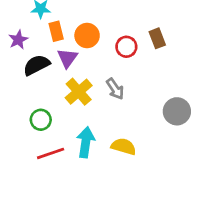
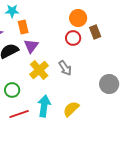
orange circle: (87, 36) -> (78, 18), moved
yellow semicircle: (124, 146) -> (71, 109), turned -60

